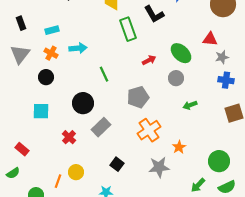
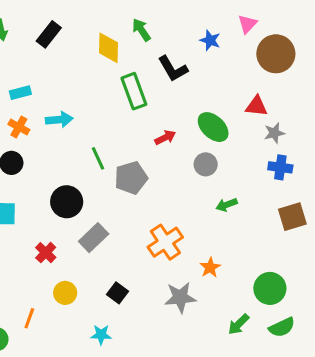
gray pentagon: (138, 97) -> (131, 178), moved
yellow circle: (76, 172) -> (65, 293), moved

